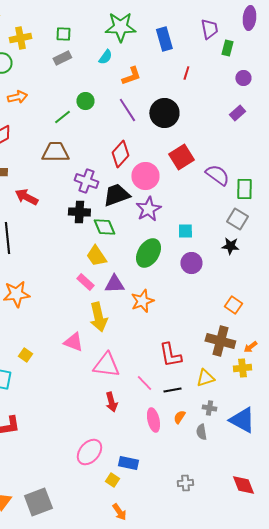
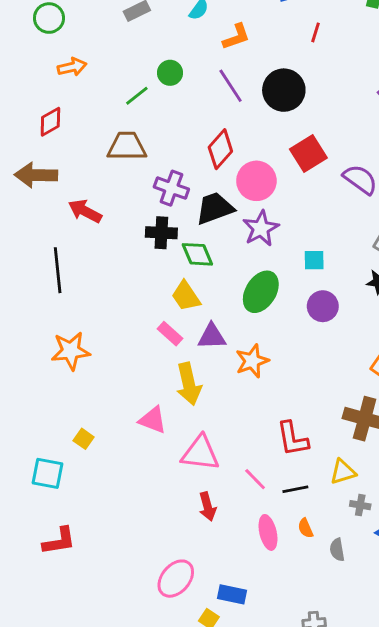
gray cross: (209, 408) -> (360, 505), moved
orange semicircle: (179, 417) -> (305, 528), turned -56

